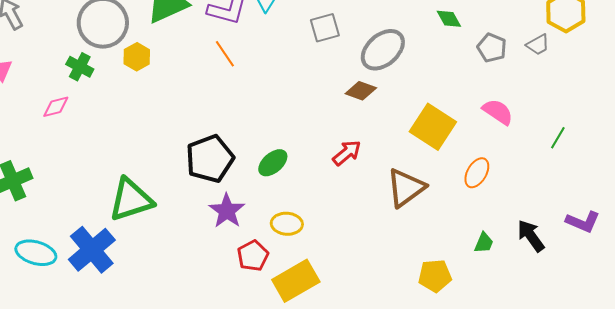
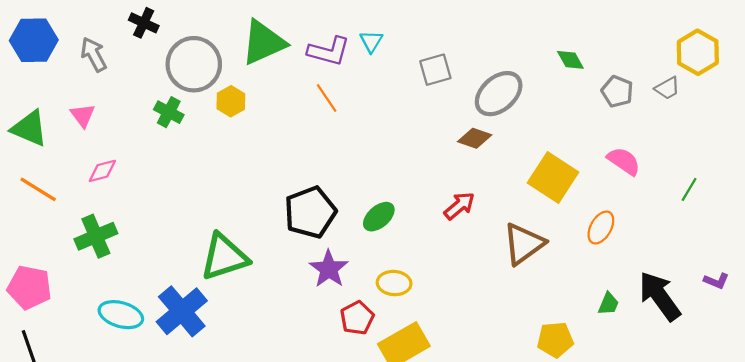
pink diamond: (56, 107) -> (102, 171), moved
purple L-shape: (583, 222) -> (716, 281), size x0.7
black arrow: (531, 236) -> (660, 296), size x1.4

